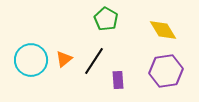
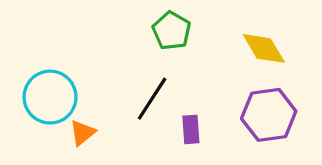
orange triangle: (64, 59) -> (82, 133), moved

